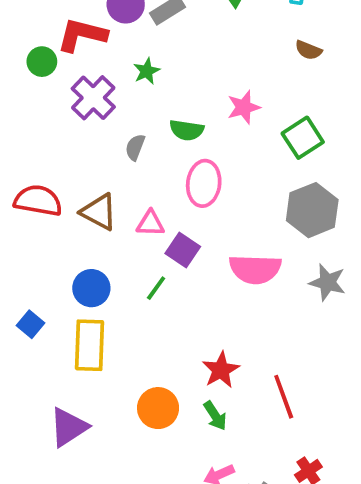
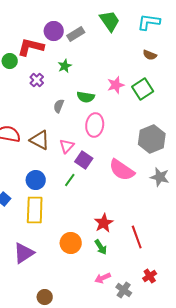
purple cross: (93, 98) -> (37, 80), size x0.6
green square: (303, 138) -> (143, 89), moved
pink triangle: (150, 223) -> (67, 146), turned -49
pink semicircle: (255, 269) -> (122, 170), turned 32

